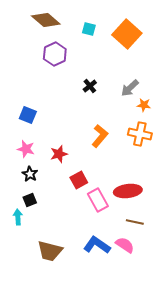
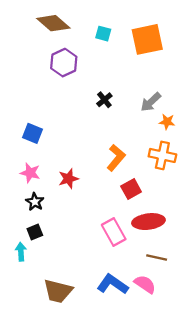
orange square: (127, 34) -> (147, 39), turned 36
red square: (79, 180) -> (131, 189), moved

